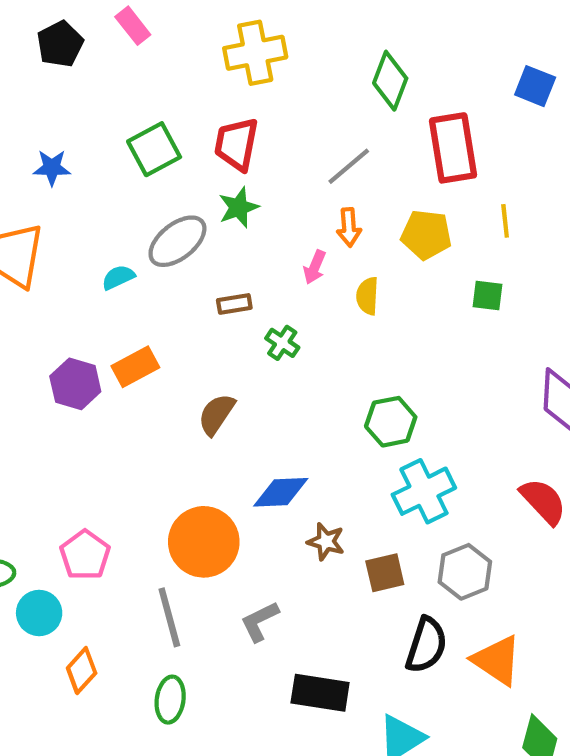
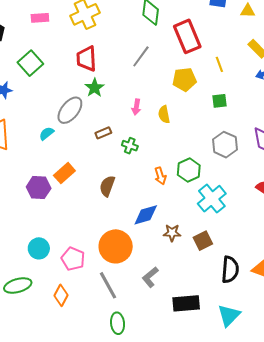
pink rectangle: (133, 26) -> (40, 18), moved, turned -42
green square: (154, 149) -> (30, 63), moved
orange arrow: (349, 227) -> (160, 176), moved
pink pentagon: (85, 555) -> (73, 259), moved
gray hexagon: (465, 572) -> (225, 145), moved
cyan circle: (39, 613) -> (39, 248), moved
orange diamond: (82, 671) -> (61, 295), moved

